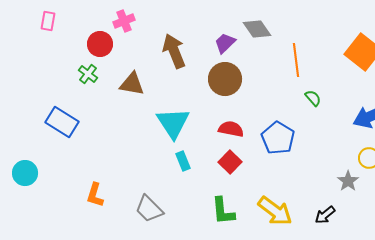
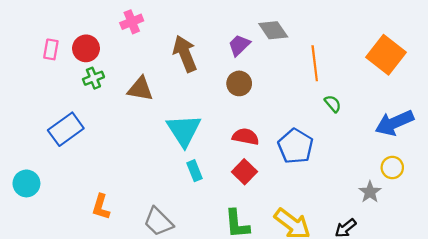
pink rectangle: (48, 21) -> (51, 49), moved
red circle: (100, 44) -> (86, 48), moved
green cross: (88, 74) -> (93, 78), turned 30
brown circle: (225, 79) -> (239, 83), size x0.7
blue rectangle: (62, 122) -> (66, 129), turned -68

